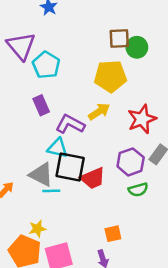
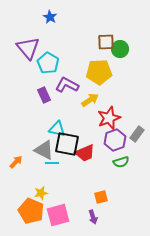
red star: (142, 119) -> (109, 118), moved
purple L-shape: (70, 124) -> (67, 85), moved

